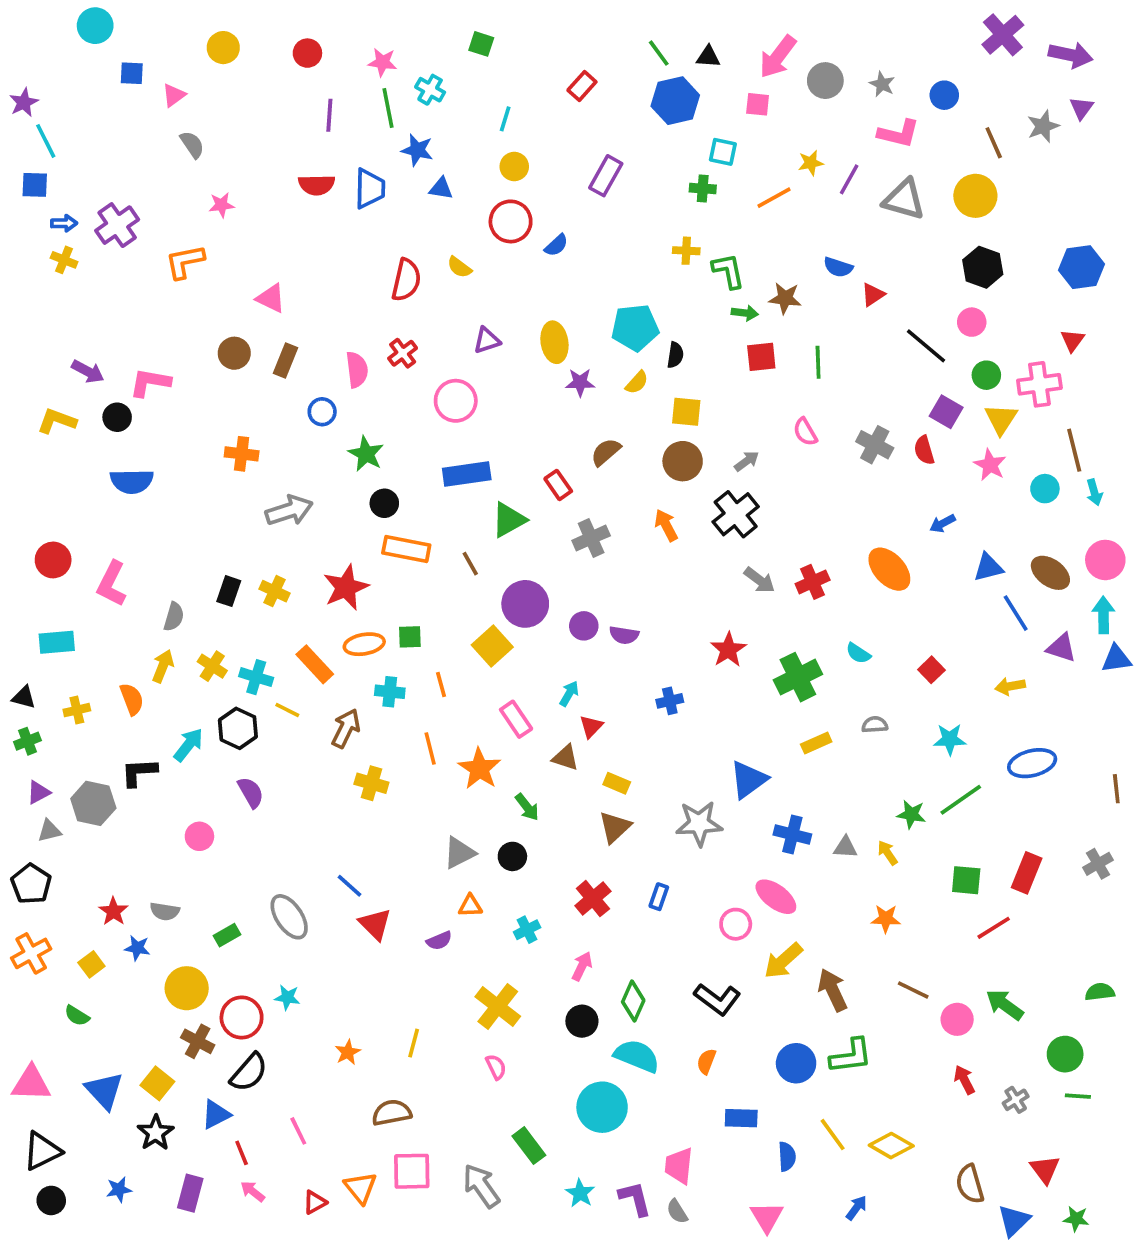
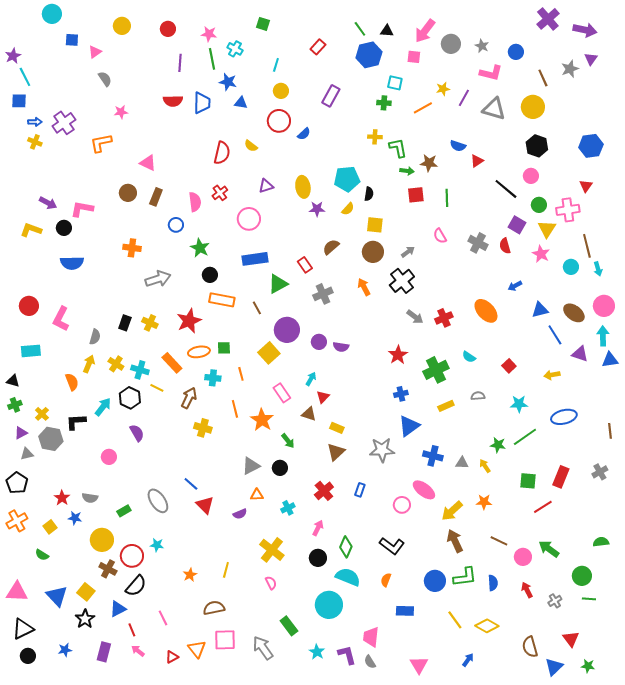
blue cross: (670, 701) -> (401, 394), moved
yellow cross: (77, 710) -> (42, 414), moved, turned -32
yellow arrow: (783, 961) -> (452, 511), moved
blue semicircle: (787, 1157) -> (493, 583), moved

